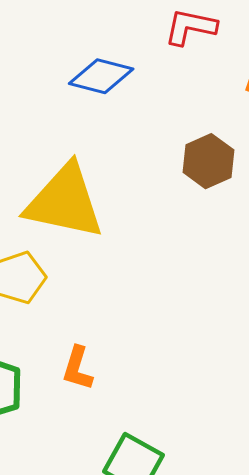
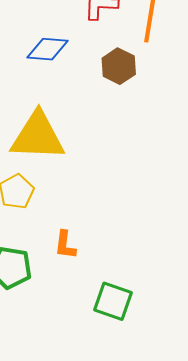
brown hexagon: (208, 161) -> (119, 66), moved

